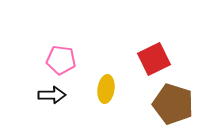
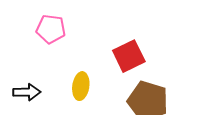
pink pentagon: (61, 60) -> (51, 29), moved

